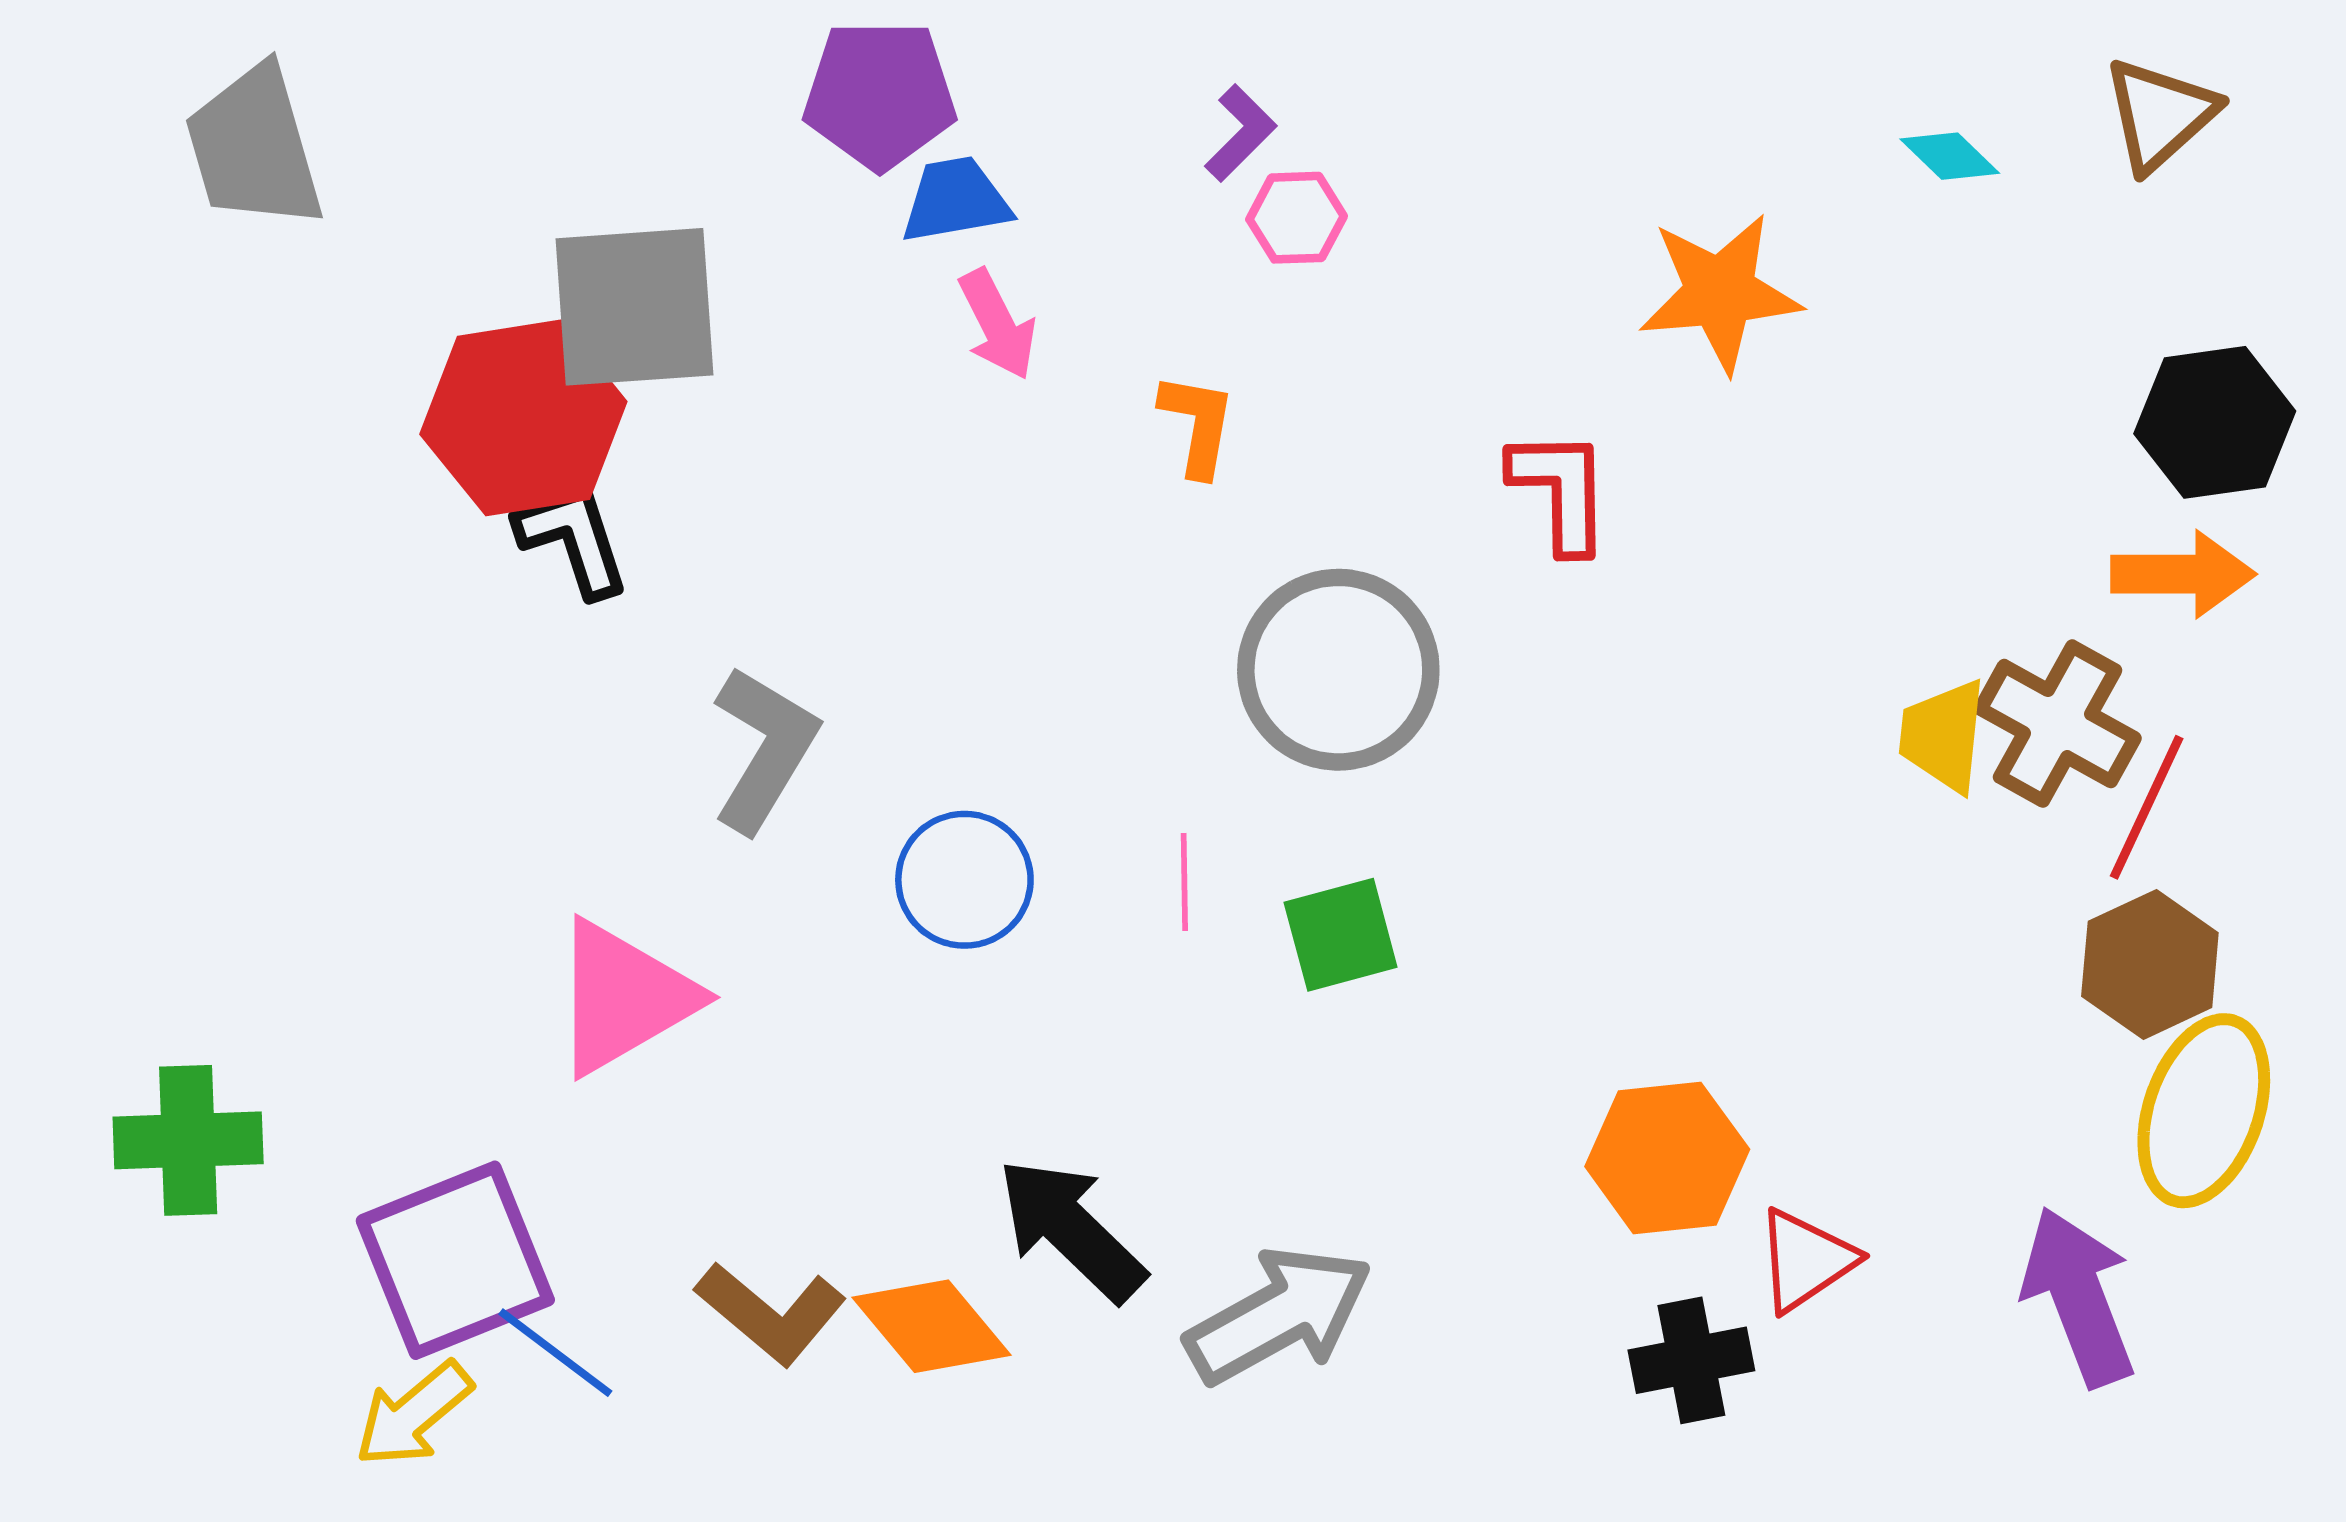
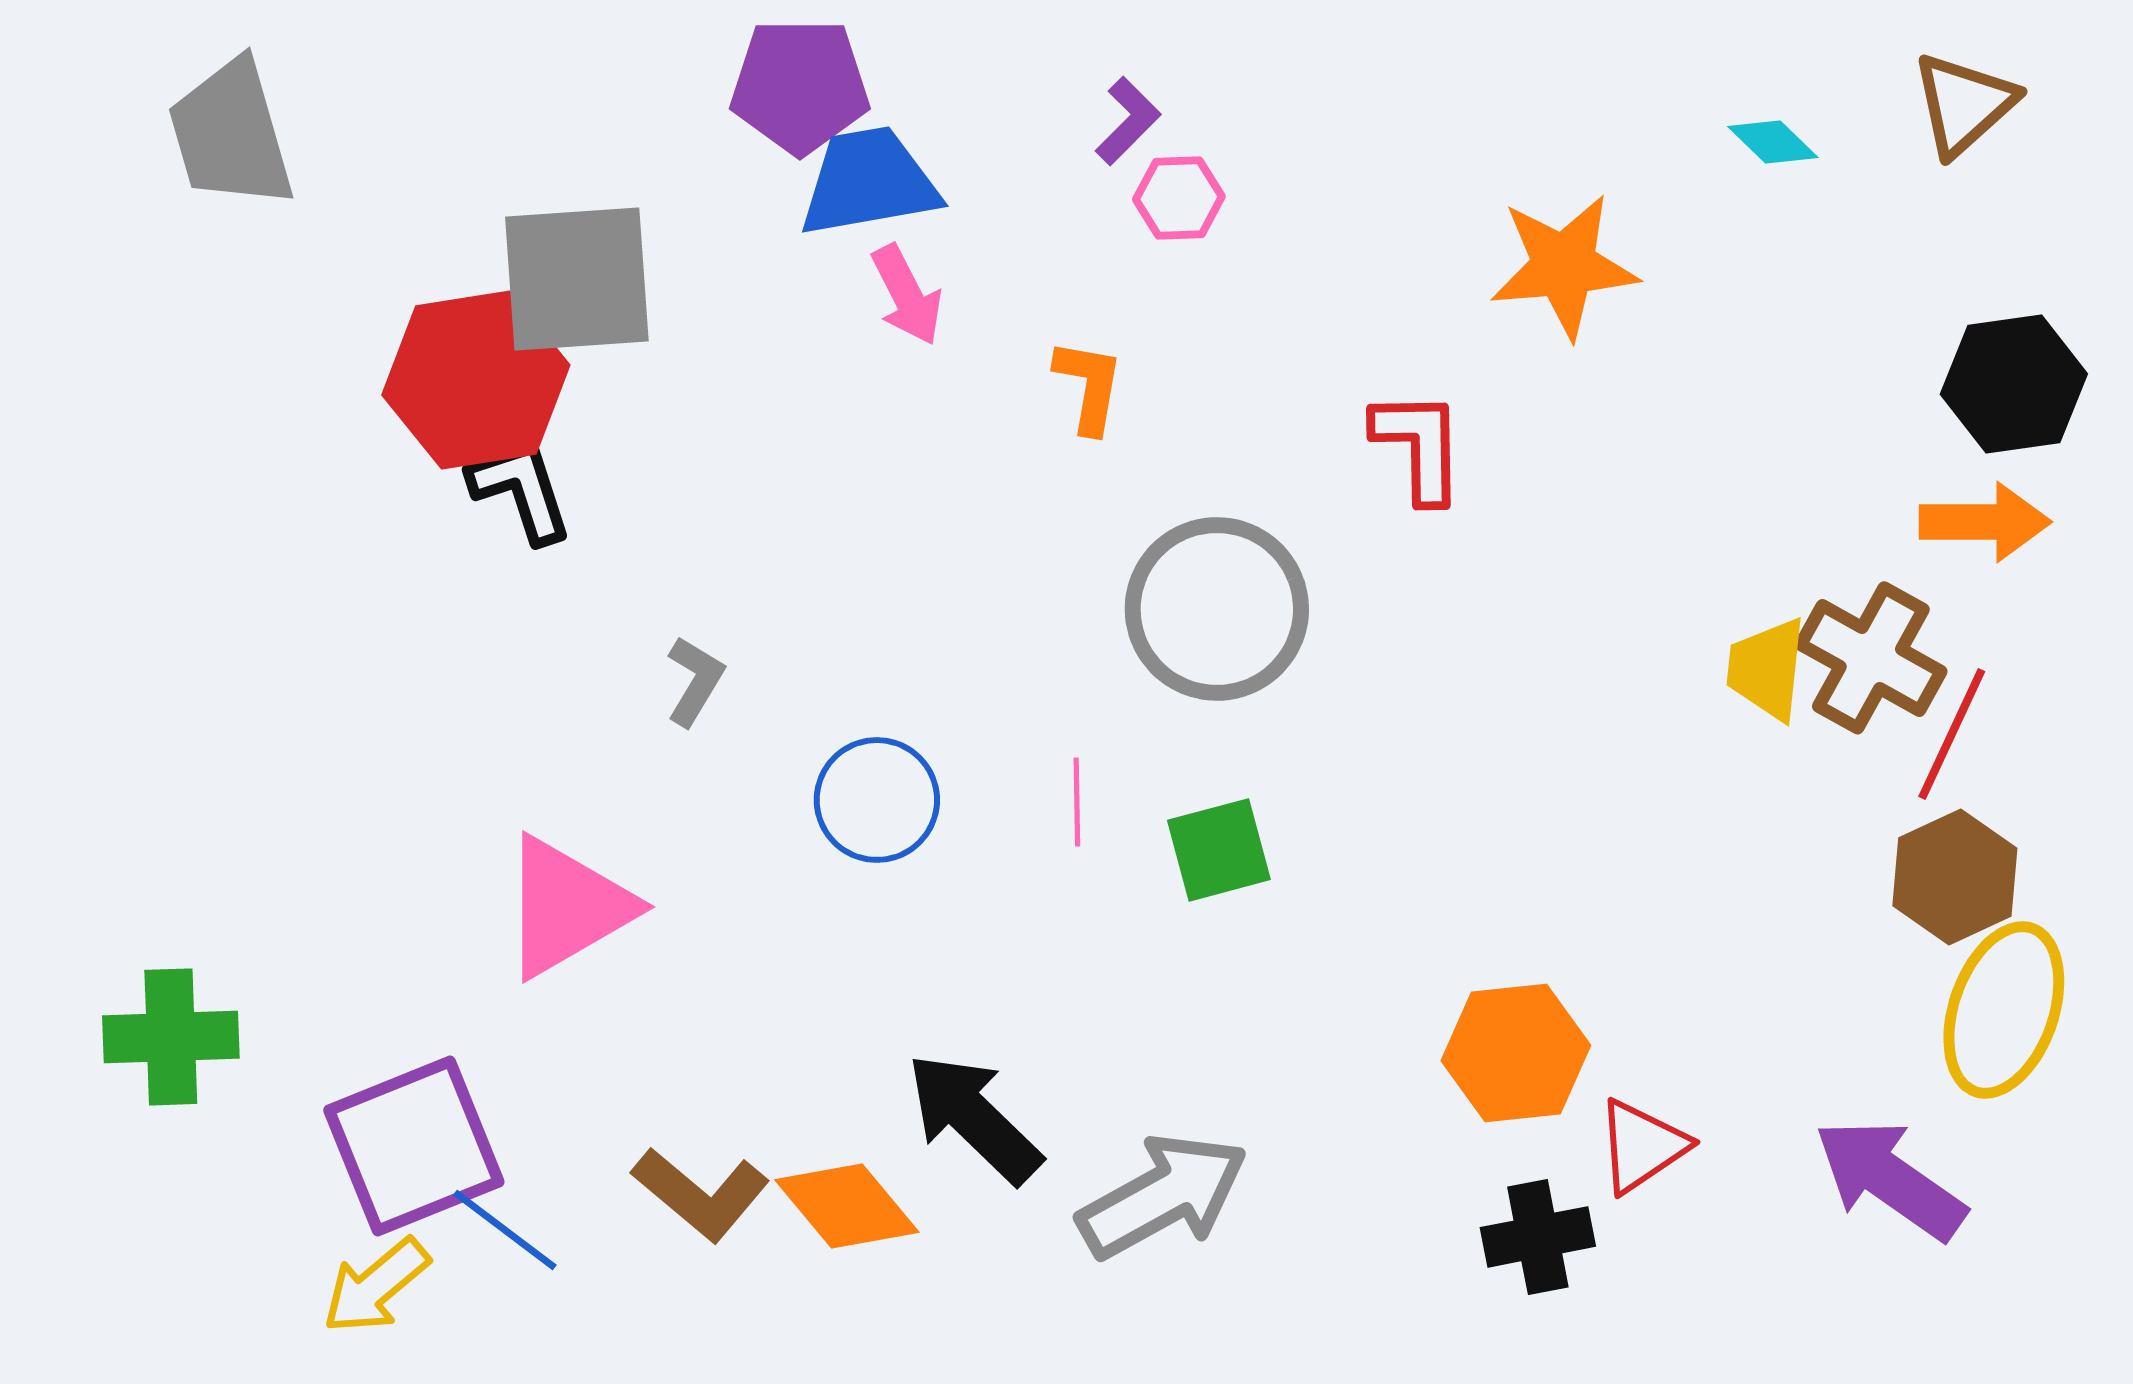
blue trapezoid: (956, 200) -> (869, 182), size x1.4
gray L-shape: (764, 749) -> (695, 681), size x0.6
purple arrow: (2078, 1297) -> (1890, 1179), turned -34

